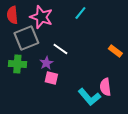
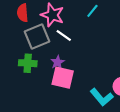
white line: (60, 49) -> (64, 35), moved
pink square: (51, 78) -> (63, 78), size x1.6

